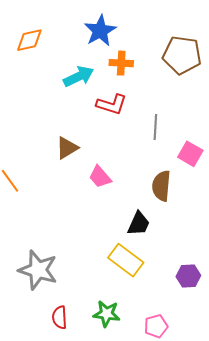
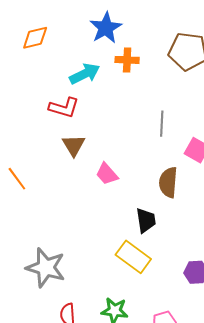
red L-shape: (112, 104) -> (64, 108), moved
brown triangle: (67, 148) -> (74, 145), turned -30
black trapezoid: (139, 224) -> (146, 220), turned -32

